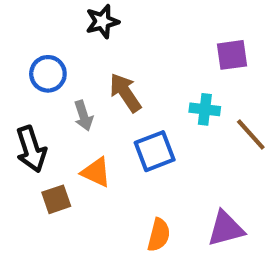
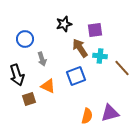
black star: (102, 21) -> (64, 24), moved
purple square: (232, 55) -> (95, 30), moved
brown arrow: (125, 93) -> (80, 48), moved
orange semicircle: (159, 235) -> (87, 116), moved

